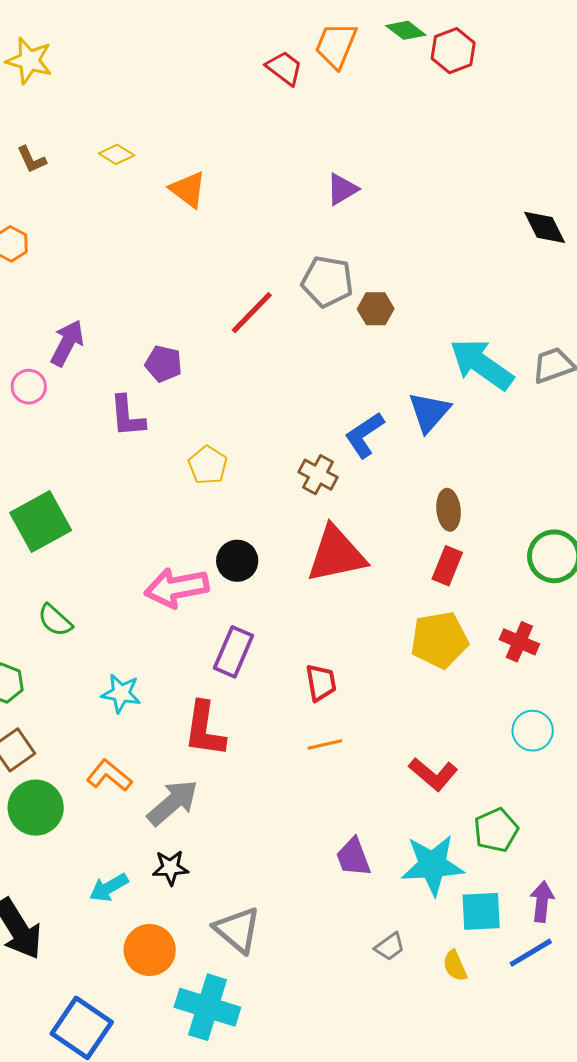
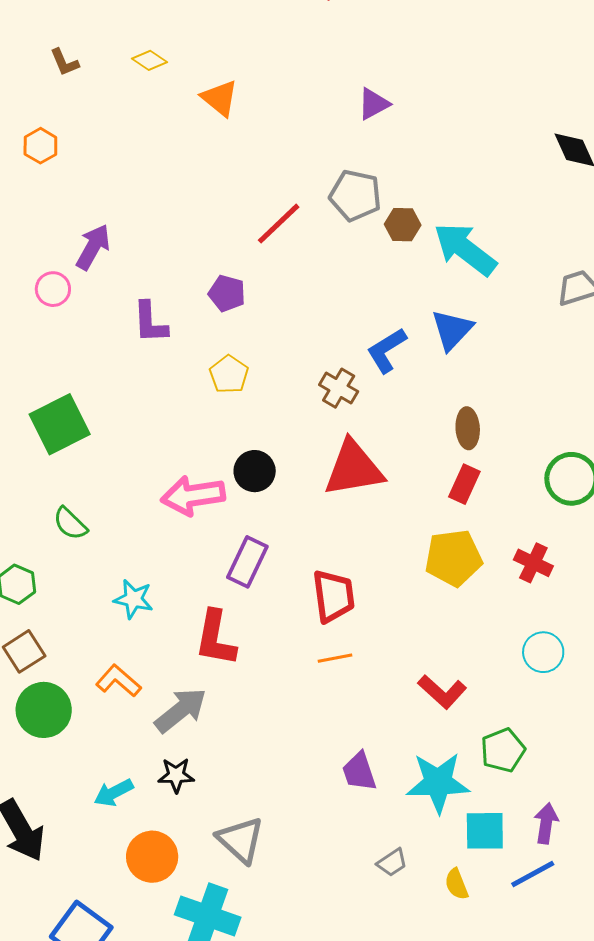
purple pentagon: (163, 364) -> (227, 293), moved
cyan arrow: (482, 364) -> (465, 249), moved
red trapezoid: (321, 683) -> (334, 596), size x1.4

